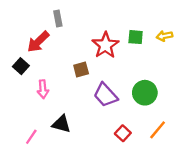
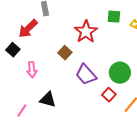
green square: (136, 37) -> (114, 17), moved
brown square: (81, 70) -> (65, 53), turned -32
red square: (123, 133) -> (109, 95), moved

